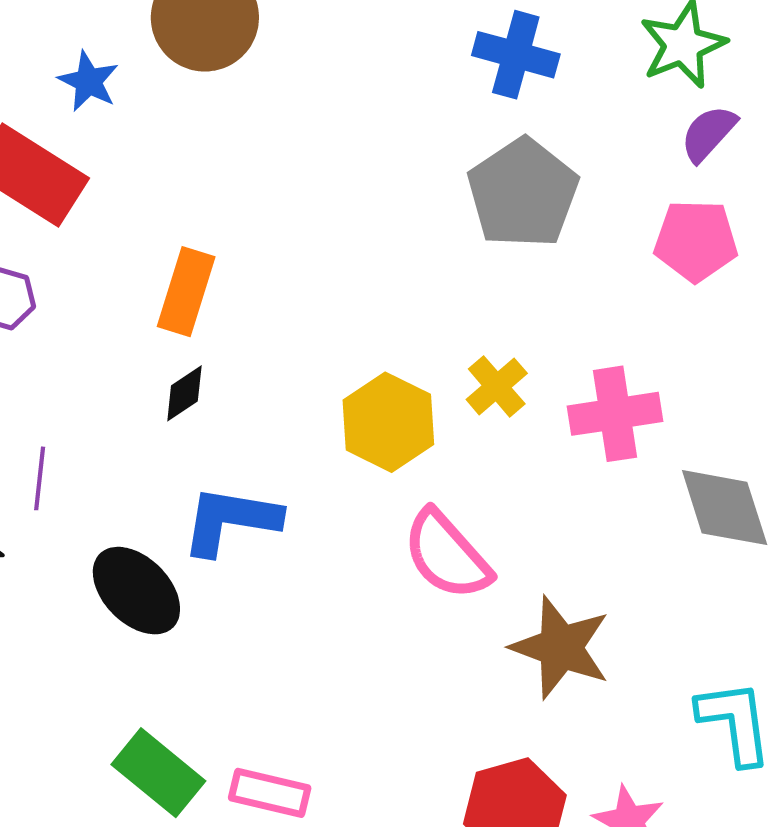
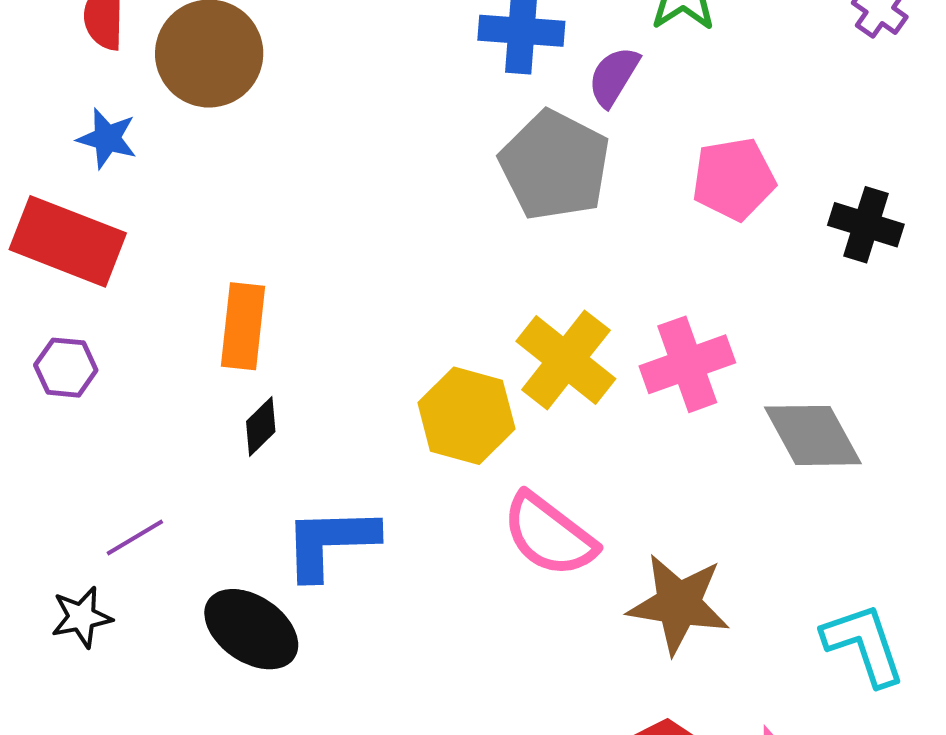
purple semicircle: (708, 133) -> (614, 76), moved
yellow cross: (497, 386) -> (566, 360), size x1.6
purple line: (40, 478) -> (135, 538), turned 64

